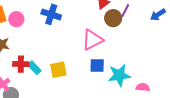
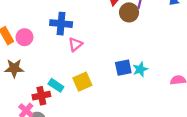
pink triangle: (92, 40) -> (75, 44), moved, size x0.6
red cross: (21, 64) -> (41, 96), moved
cyan star: (119, 75) -> (140, 69), moved, size x0.6

